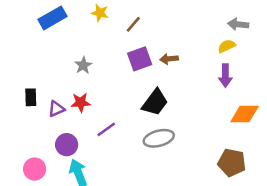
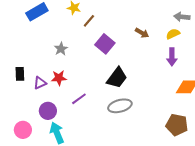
brown line: (133, 24) -> (89, 21), moved
purple square: (140, 59) -> (105, 44), turned -30
brown arrow: (169, 59) -> (142, 33), moved, turned -144

